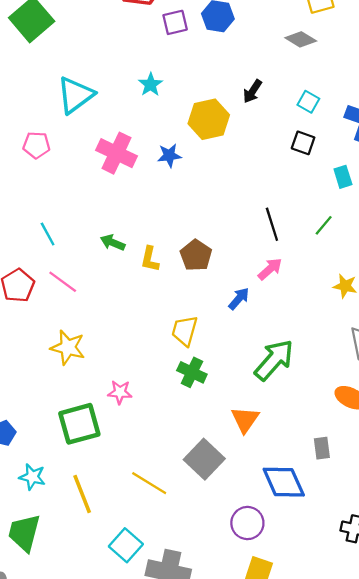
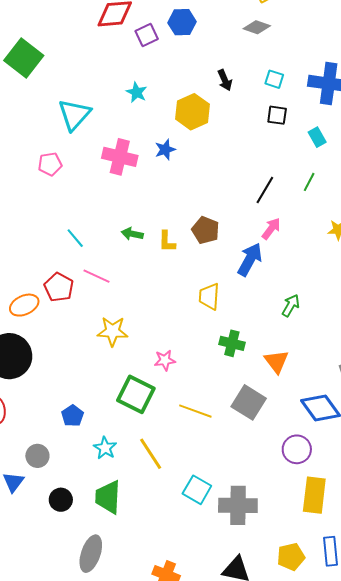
black arrow: (252, 91) -> (225, 80), turned -45
black line: (272, 224) -> (265, 190), turned 60
blue arrow: (239, 299) -> (250, 259), size x1.6
green arrow: (274, 360) -> (291, 305), size x0.6
green cross: (192, 372) -> (232, 343), moved
green square: (79, 424) -> (136, 394), turned -36
cyan star: (32, 477) -> (105, 448), turned 30
yellow line: (149, 483) -> (195, 411), moved

